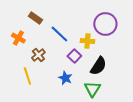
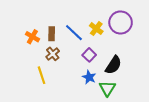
brown rectangle: (35, 18) -> (52, 34), moved, turned 56
yellow cross: (87, 41) -> (96, 29), moved, turned 32
blue star: (65, 78) -> (89, 77), moved

